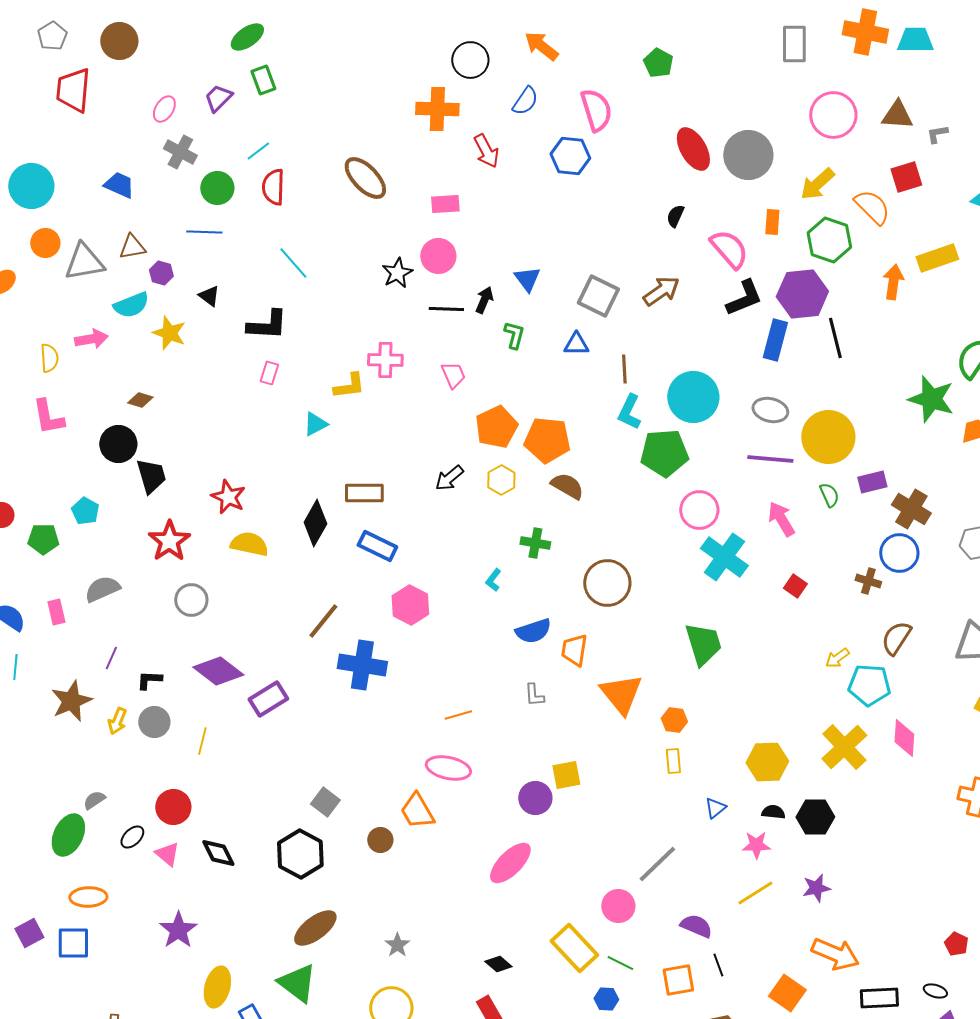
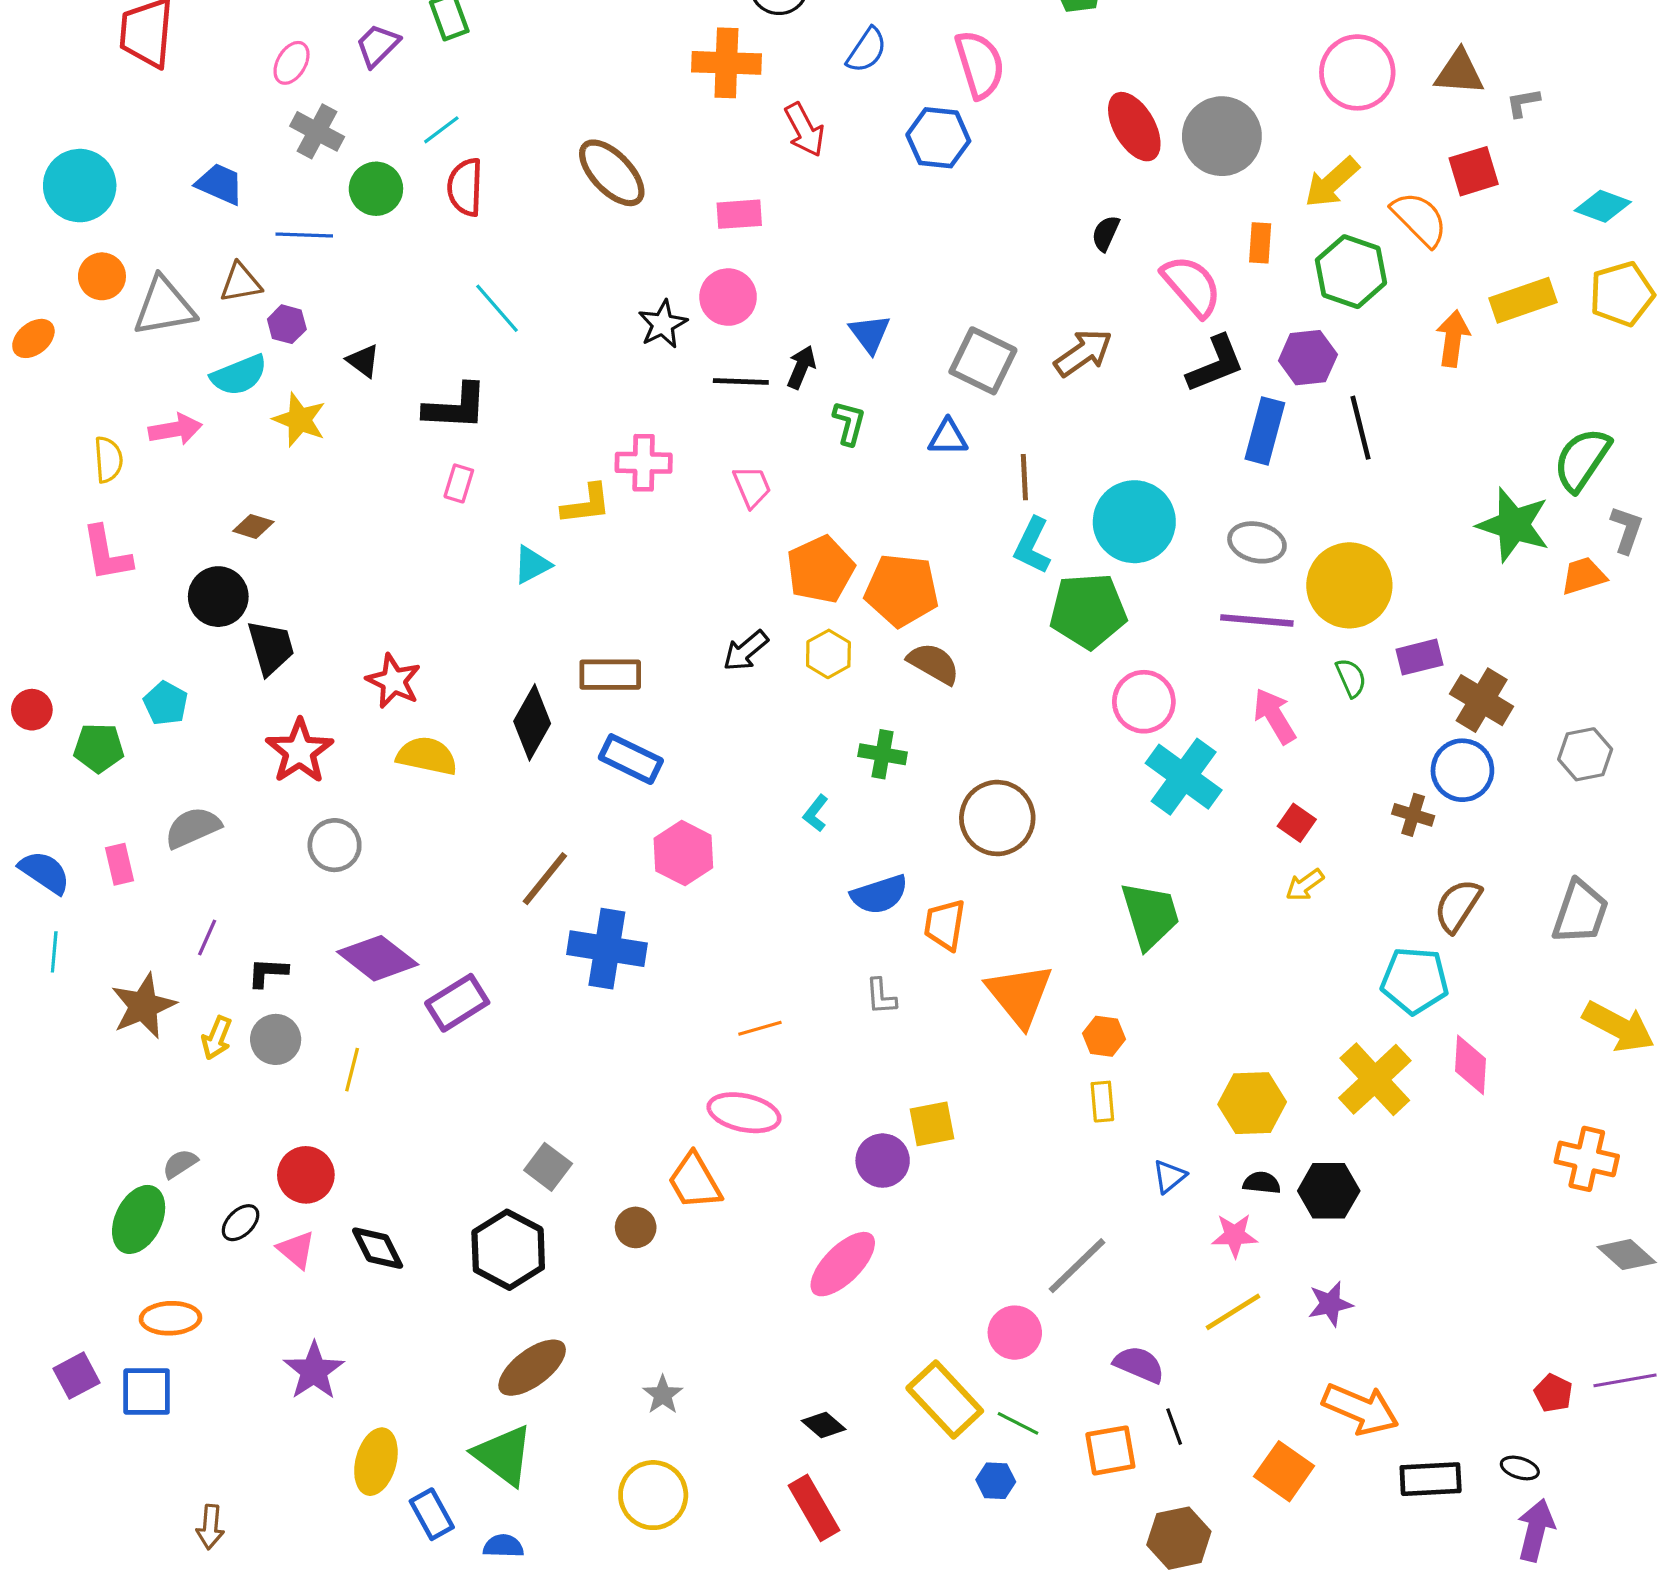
blue line: (204, 232) -> (304, 235), moved
purple hexagon: (802, 294) -> (1308, 358), size x0.7
yellow arrow: (837, 658) -> (1305, 885), moved

